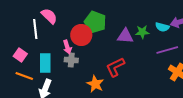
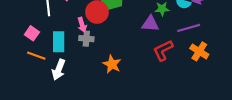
purple triangle: (125, 36) -> (150, 24), moved
red L-shape: (115, 67) -> (163, 50), moved

